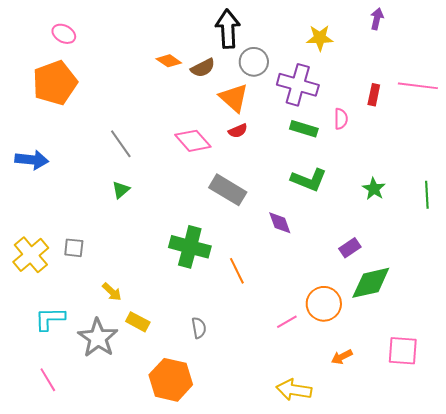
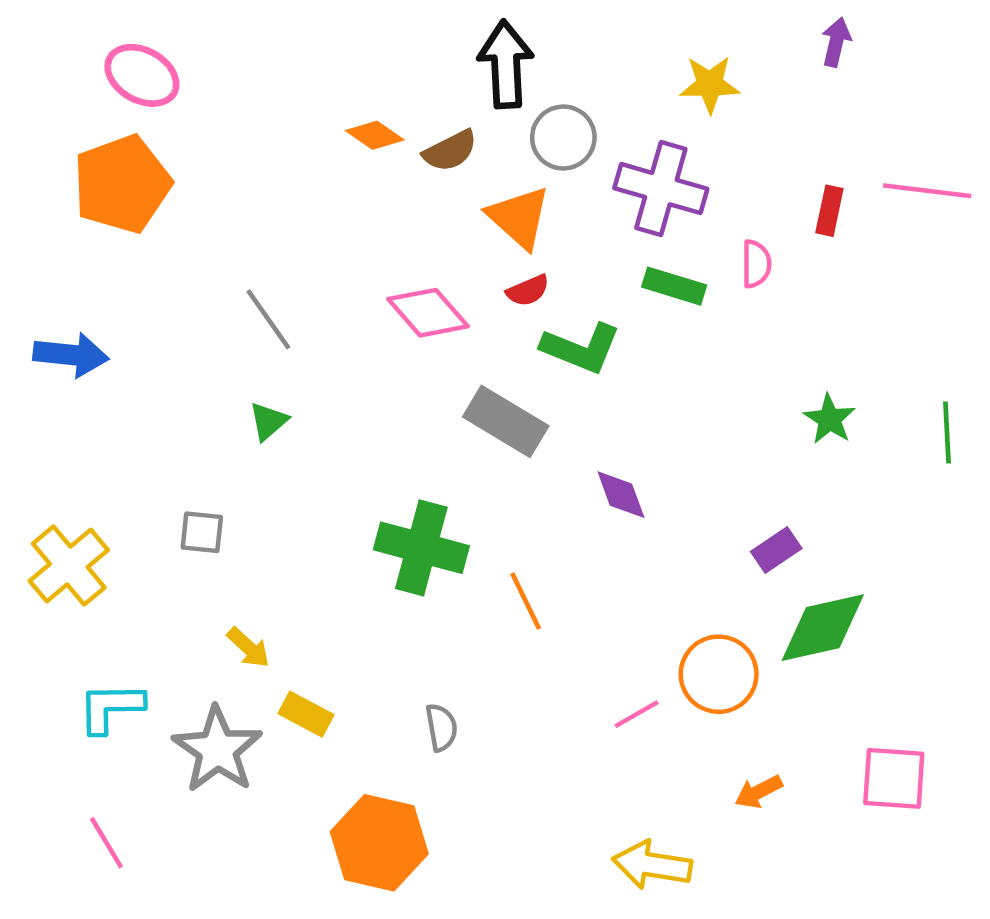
pink ellipse: (64, 34) -> (142, 75), size x1.4
green L-shape: (309, 180) -> (581, 348), moved
gray square: (74, 248) -> (202, 532), moved

